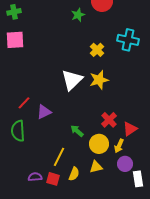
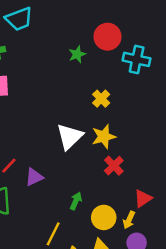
cyan cross: (128, 40) -> (137, 59), moved
red cross: (109, 120) -> (114, 166), moved
green arrow: (77, 131) -> (76, 201), turned 72

